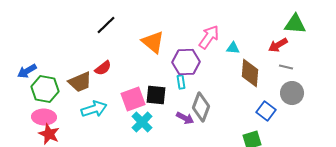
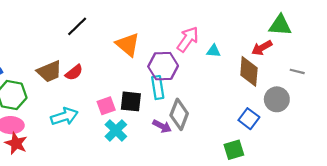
gray line: (286, 67) -> (297, 71), moved
brown diamond: (250, 73) -> (249, 71), moved
brown trapezoid: (80, 82) -> (49, 71), moved
cyan rectangle: (181, 82) -> (158, 88), size x1.5
pink square: (133, 99) -> (106, 106), size x0.7

